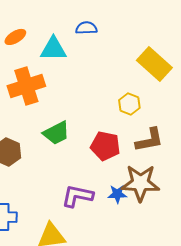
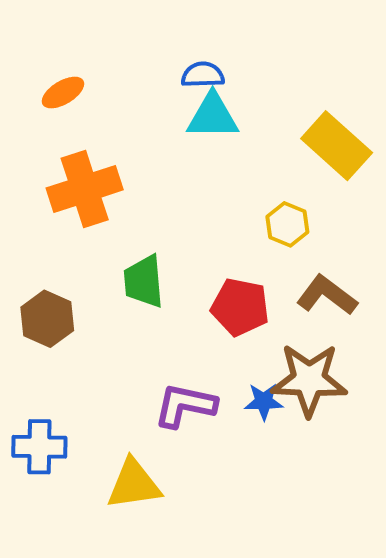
cyan triangle: (53, 49) -> (213, 116), moved
green trapezoid: (56, 133) -> (144, 281), turned 112
brown L-shape: (149, 140) -> (327, 295), turned -132

